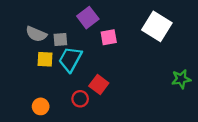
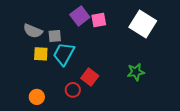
pink square: (109, 37) -> (99, 20), moved
green star: (181, 79) -> (136, 72), moved

